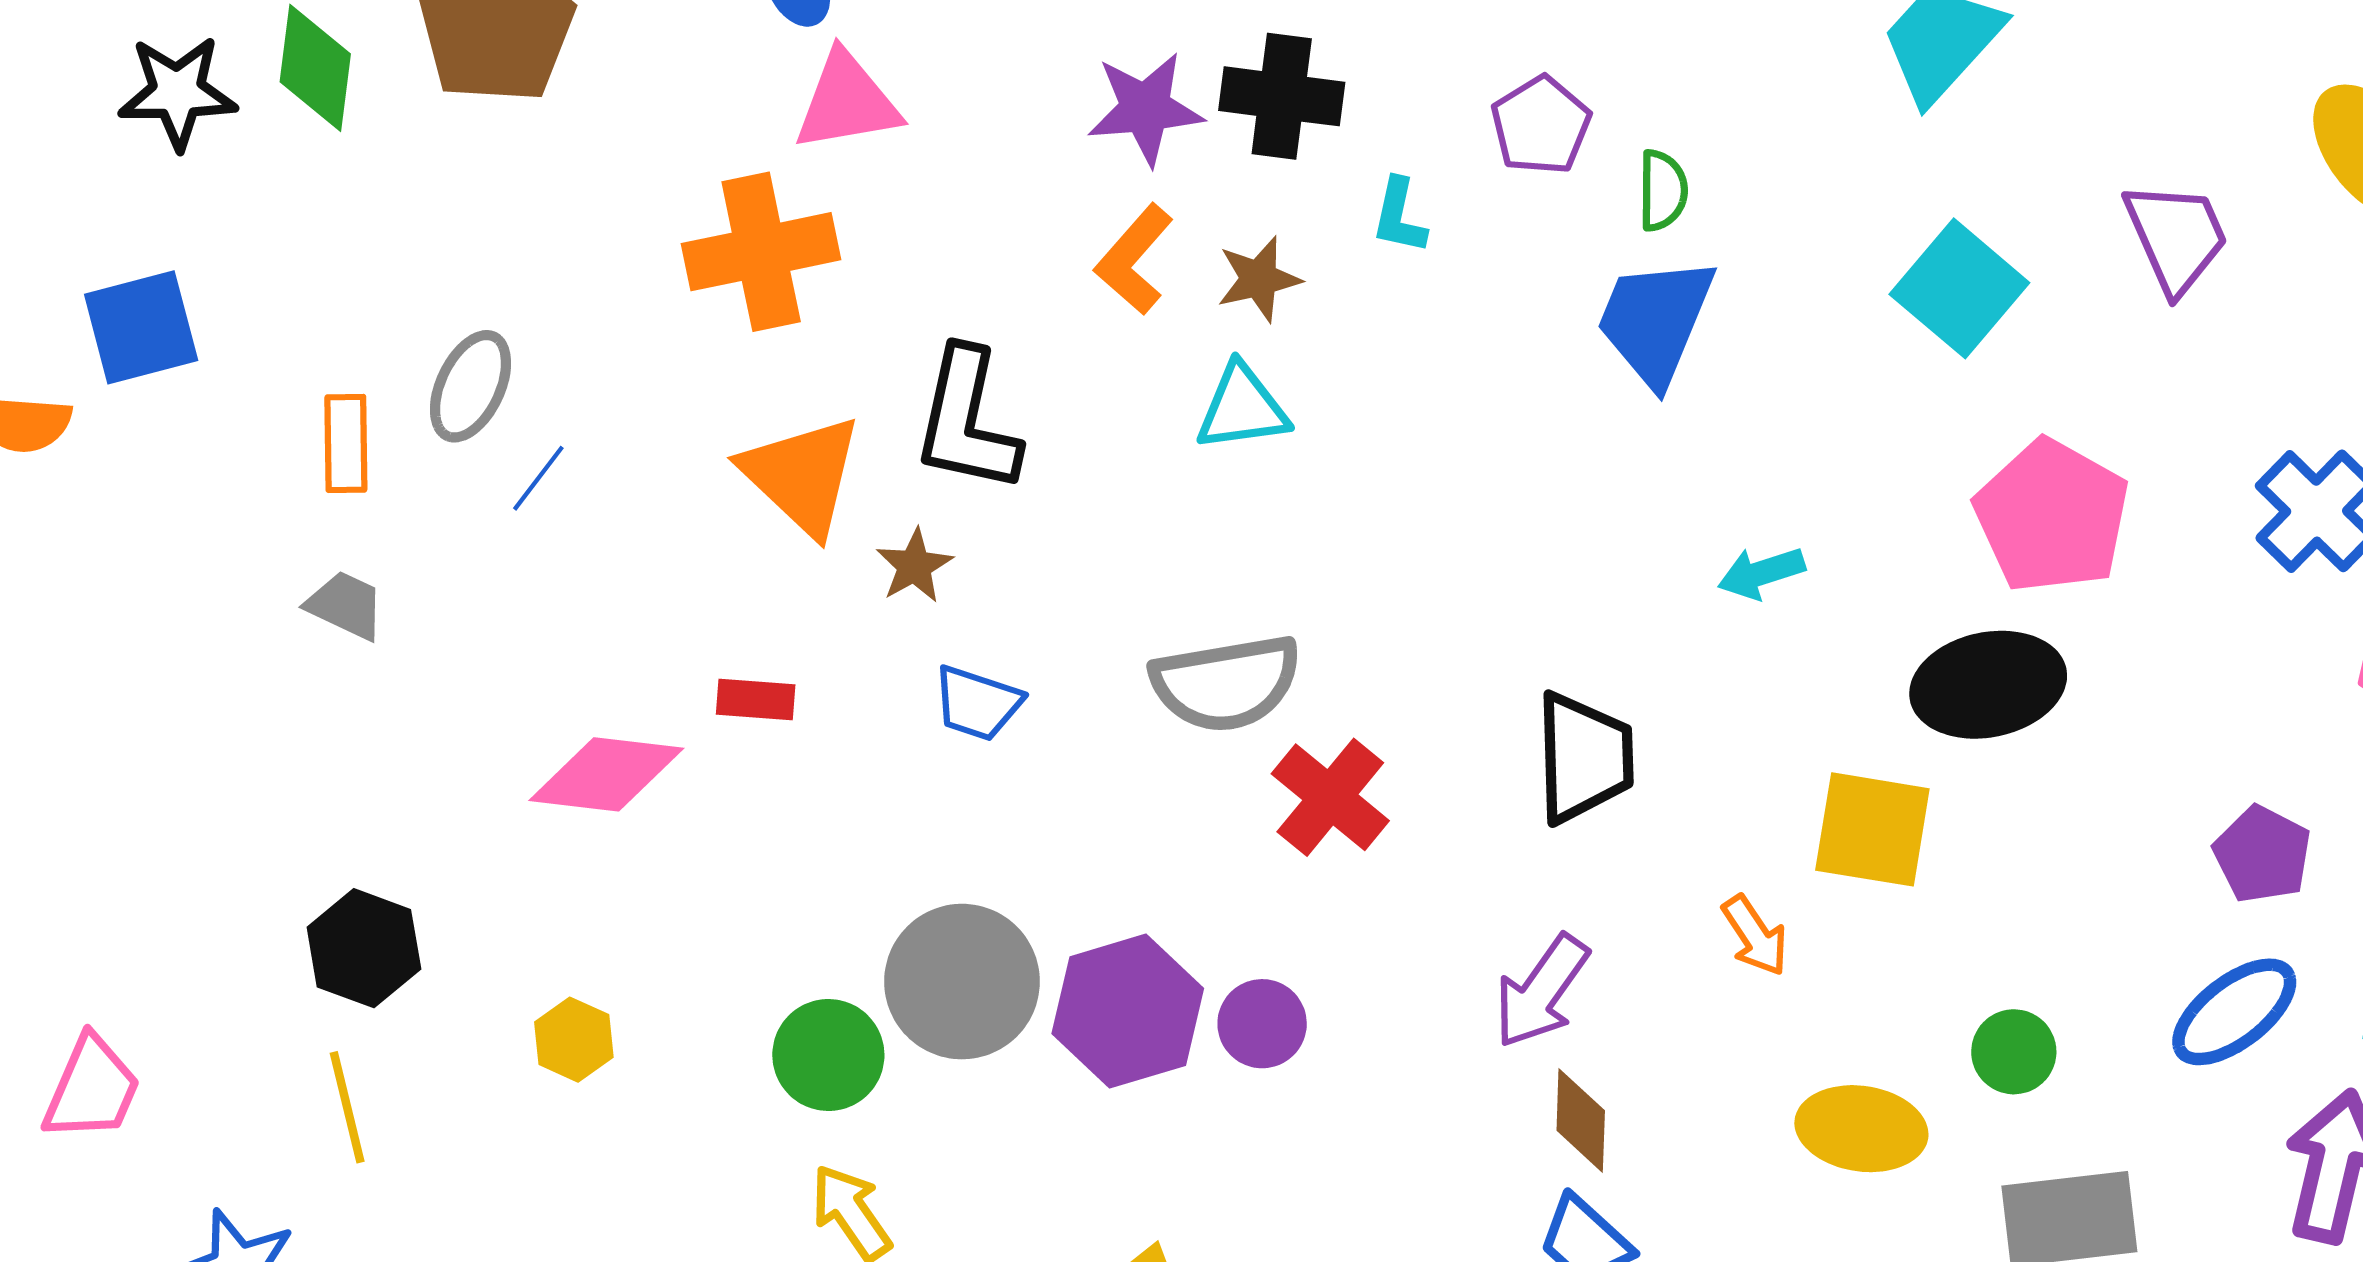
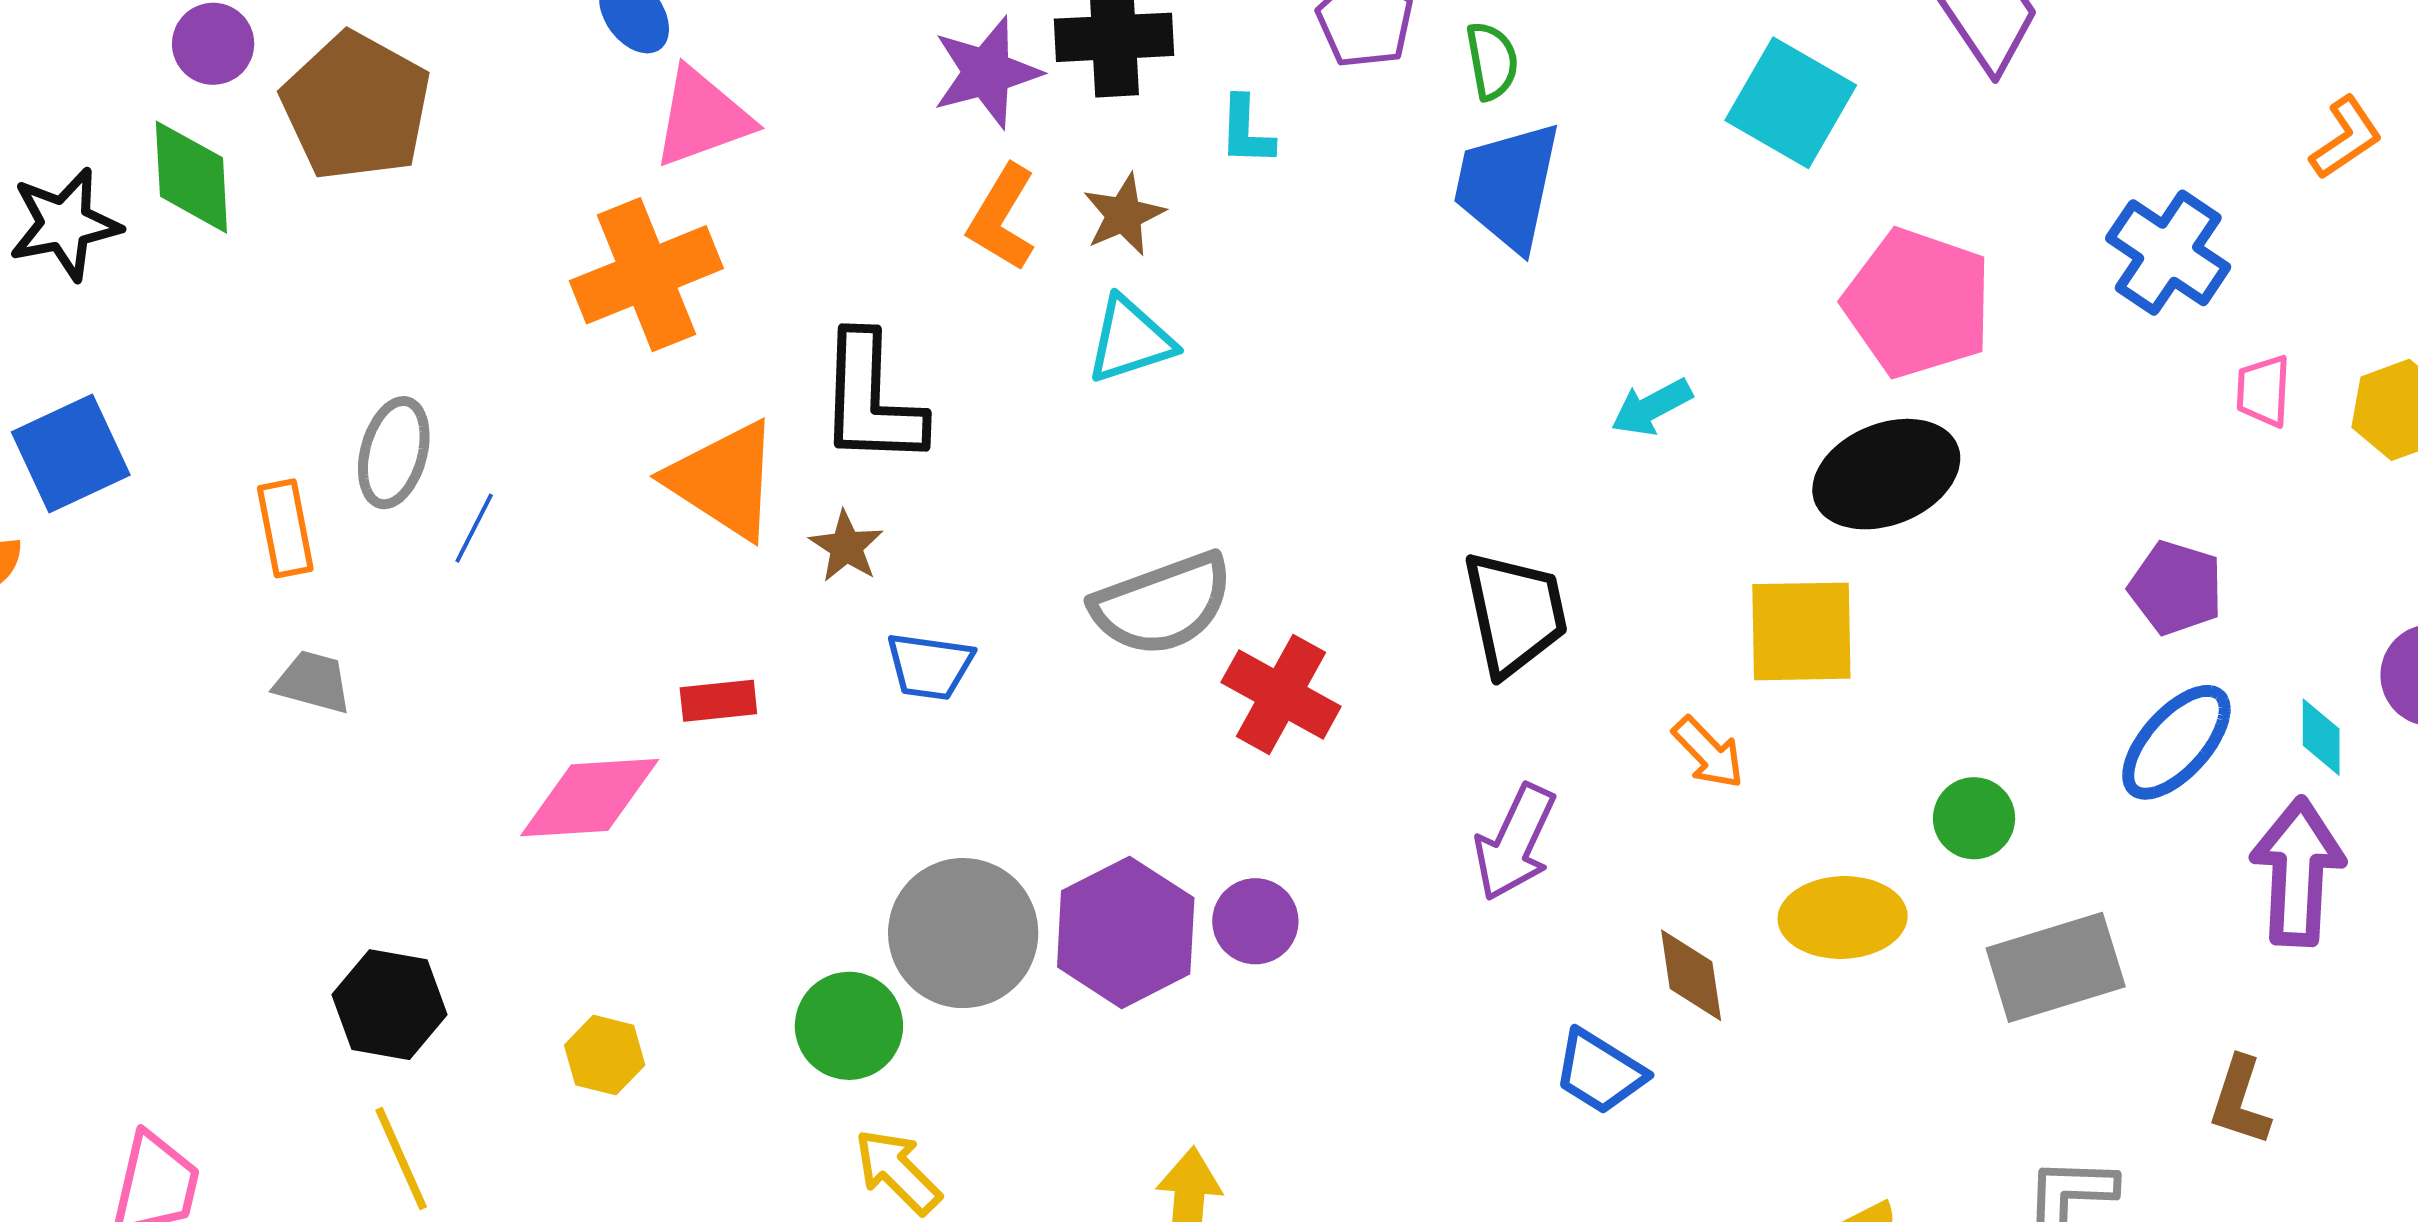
brown diamond: (1581, 1120) -> (1691, 975), moved

